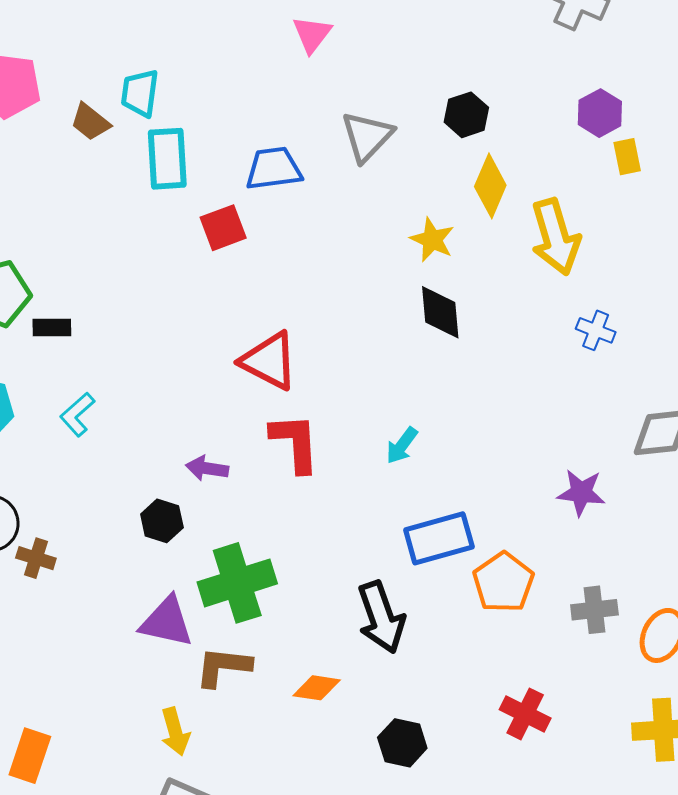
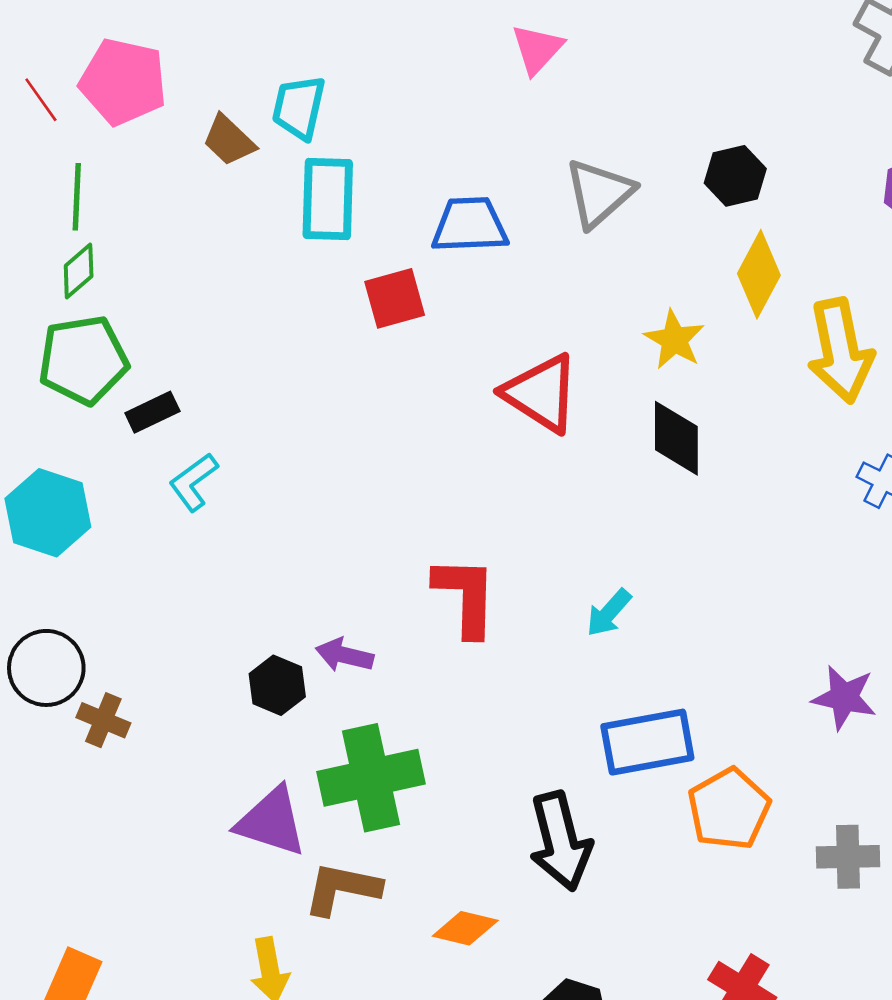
black rectangle: (52, 328) -> (152, 412), turned -30
red triangle: (269, 361) -> (541, 393), moved
cyan L-shape: (77, 414) -> (193, 482), moved
purple arrow: (207, 468) -> (344, 655), moved

